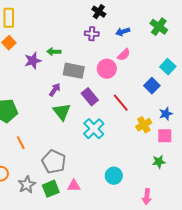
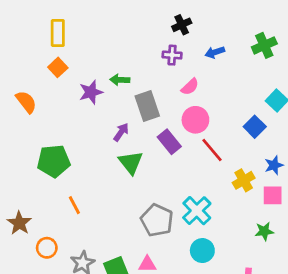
black cross: (99, 12) -> (182, 25), turned 32
green cross: (159, 27) -> (264, 45), turned 30
pink semicircle: (124, 55) -> (190, 87), moved
pink circle: (107, 69) -> (195, 120), moved
gray rectangle: (74, 71) -> (147, 106), turned 60
cyan cross: (94, 129) -> (197, 211), moved
gray pentagon: (54, 162) -> (157, 220), moved

